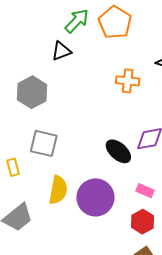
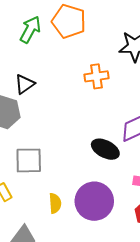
black triangle: (61, 51) -> (25, 84), moved
yellow semicircle: (58, 190) -> (55, 203), size x0.7

